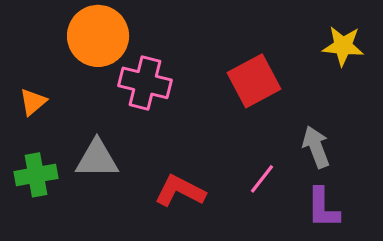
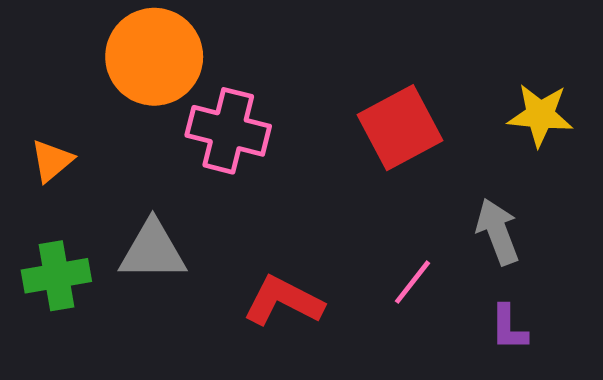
yellow star: (343, 46) -> (540, 115), moved
purple L-shape: (323, 208) -> (509, 328), size x0.7

